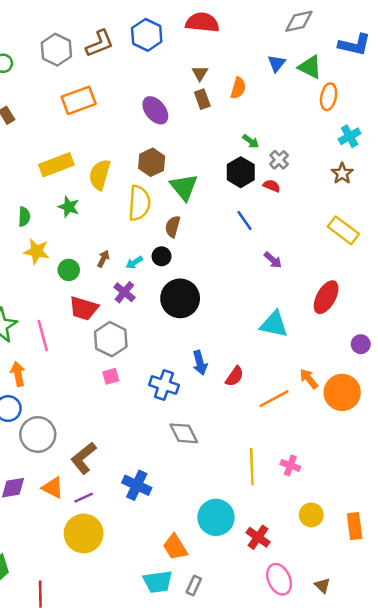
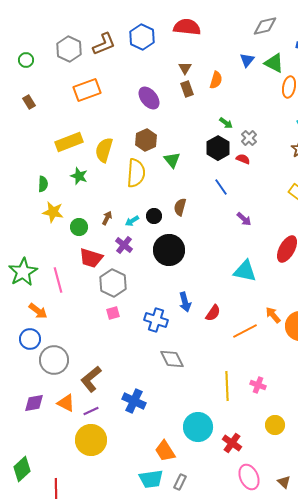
green triangle: (184, 187) -> (172, 160), size x0.7
brown semicircle: (173, 227) -> (180, 207), moved
orange arrow: (18, 374) -> (38, 311), turned 138

